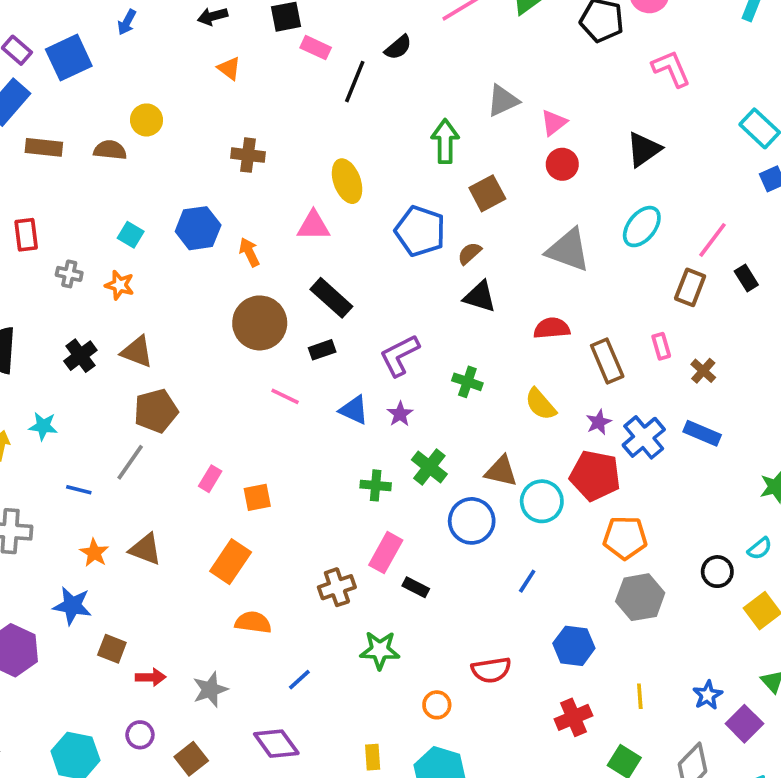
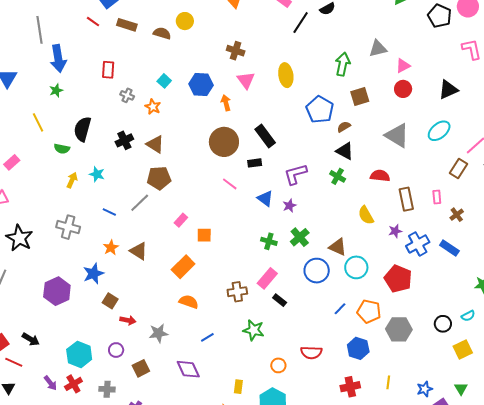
pink triangle: (313, 226) -> (246, 80), moved, turned 42
green cross: (467, 382) -> (338, 176), moved
red pentagon: (595, 476) -> (398, 279), moved
orange pentagon: (625, 538) -> (369, 311), moved
blue star: (72, 606) -> (93, 274), turned 30

